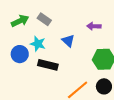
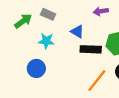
blue circle: (20, 54) -> (36, 68), moved
black rectangle: (48, 65) -> (91, 49), moved

